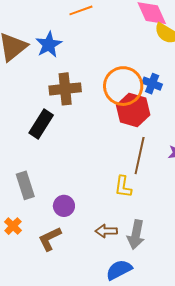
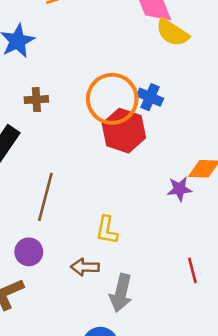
brown cross: (65, 89) -> (36, 100), size x0.6
brown line: (140, 156) -> (45, 197), moved
brown arrow: (106, 231) -> (85, 267), moved

